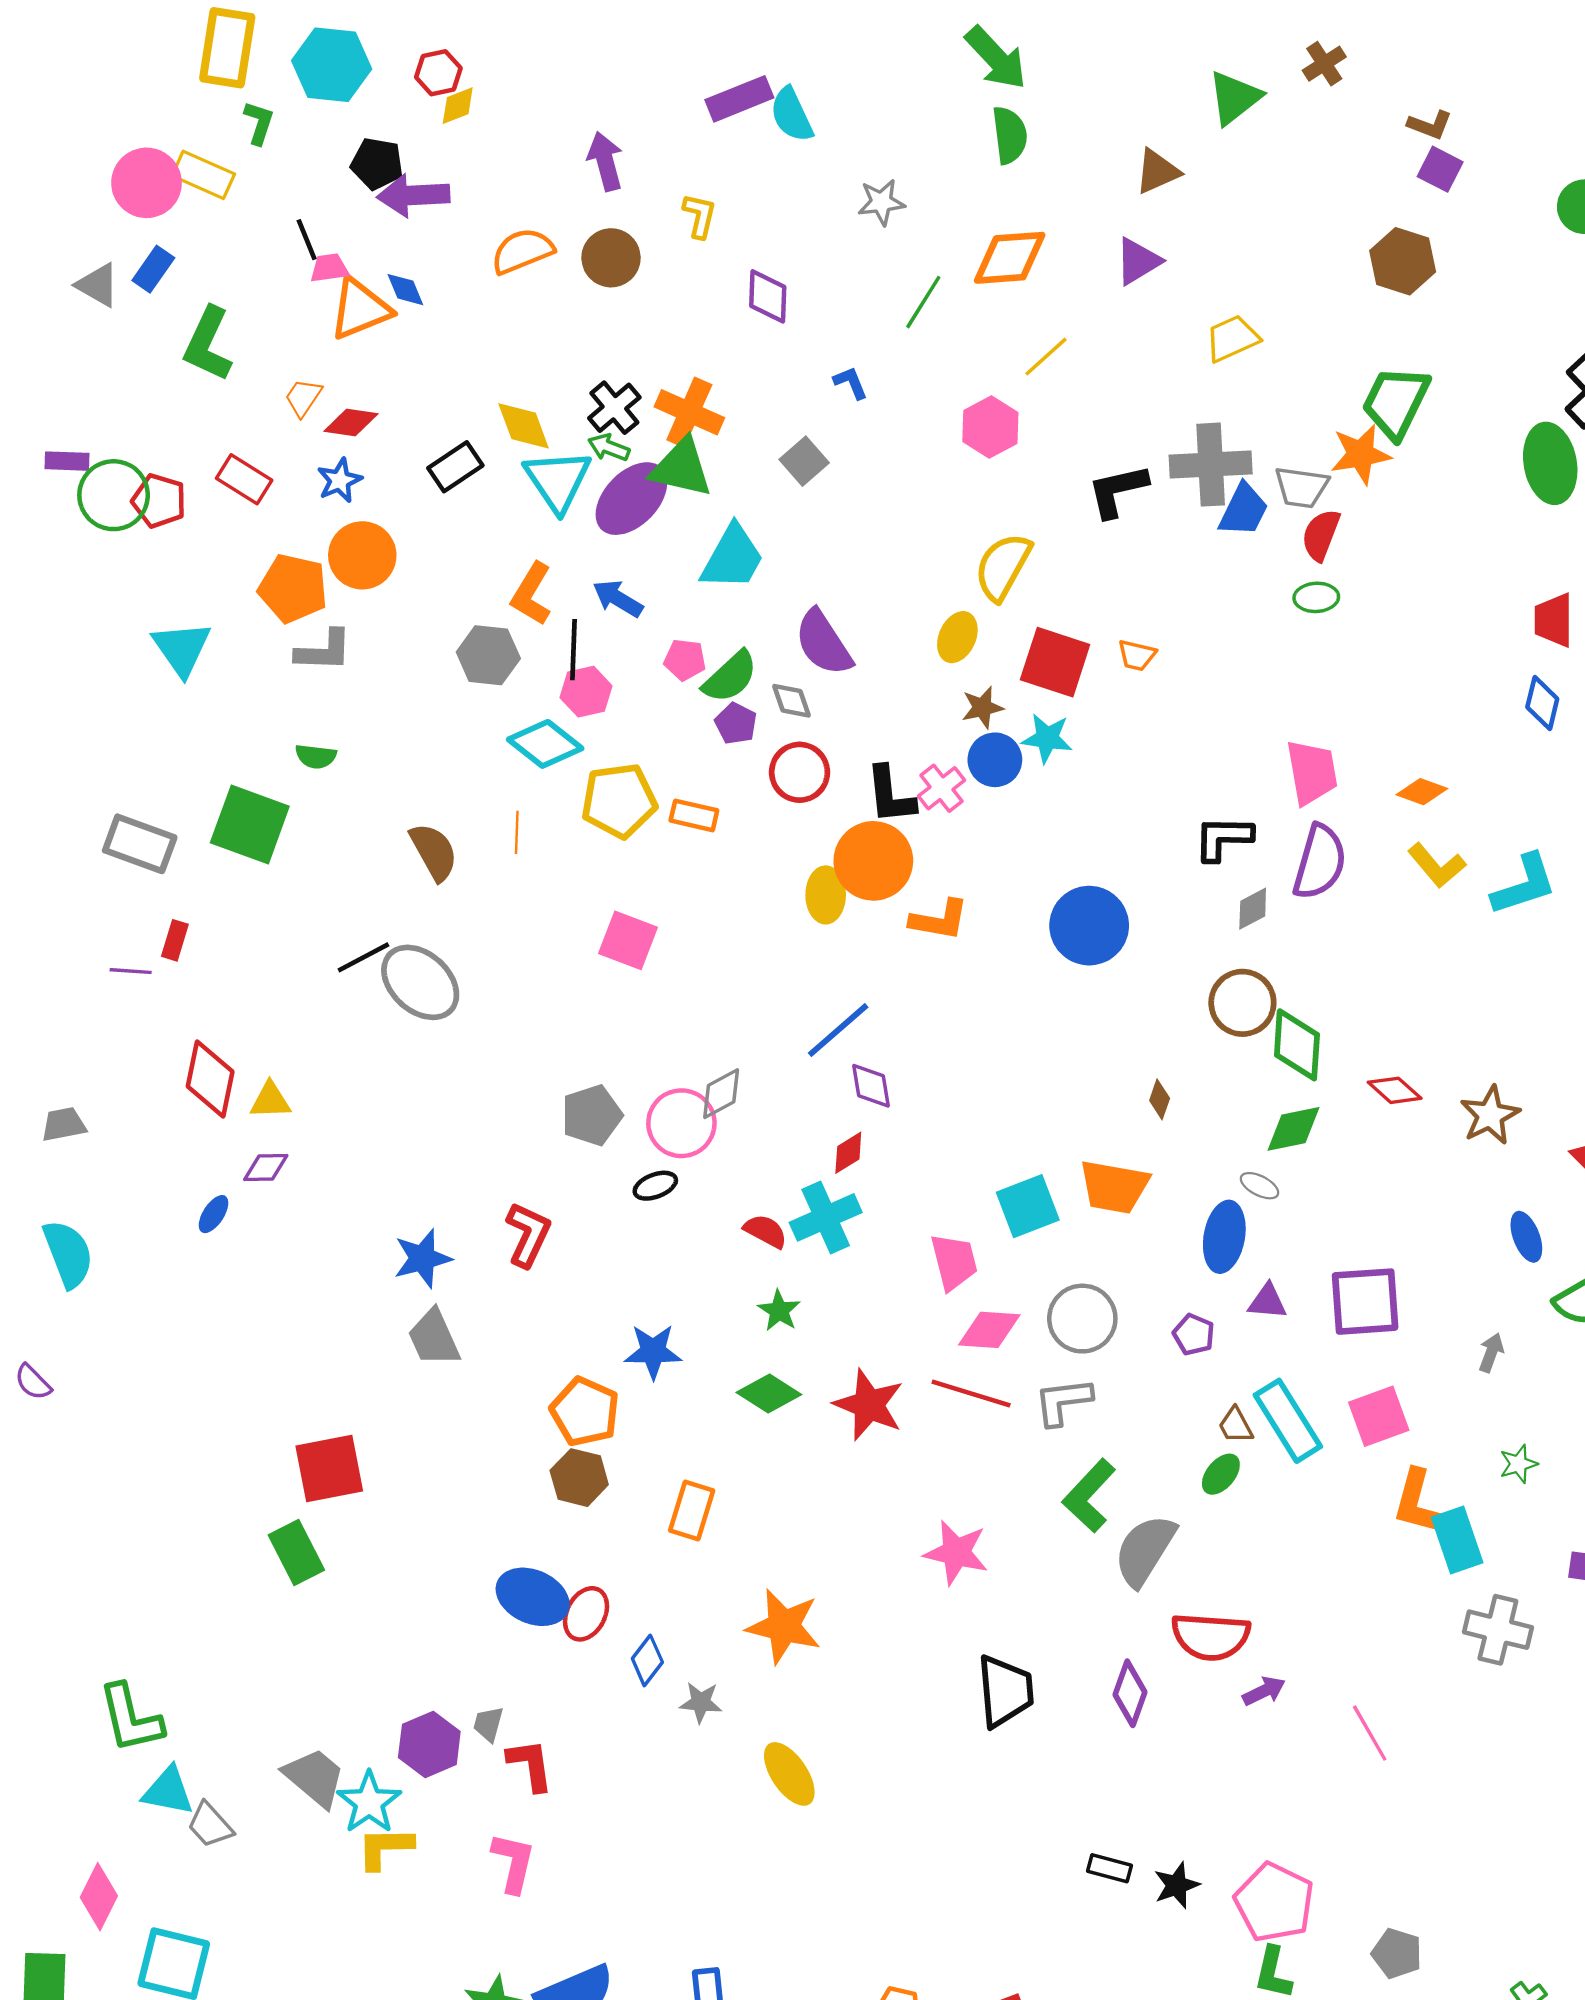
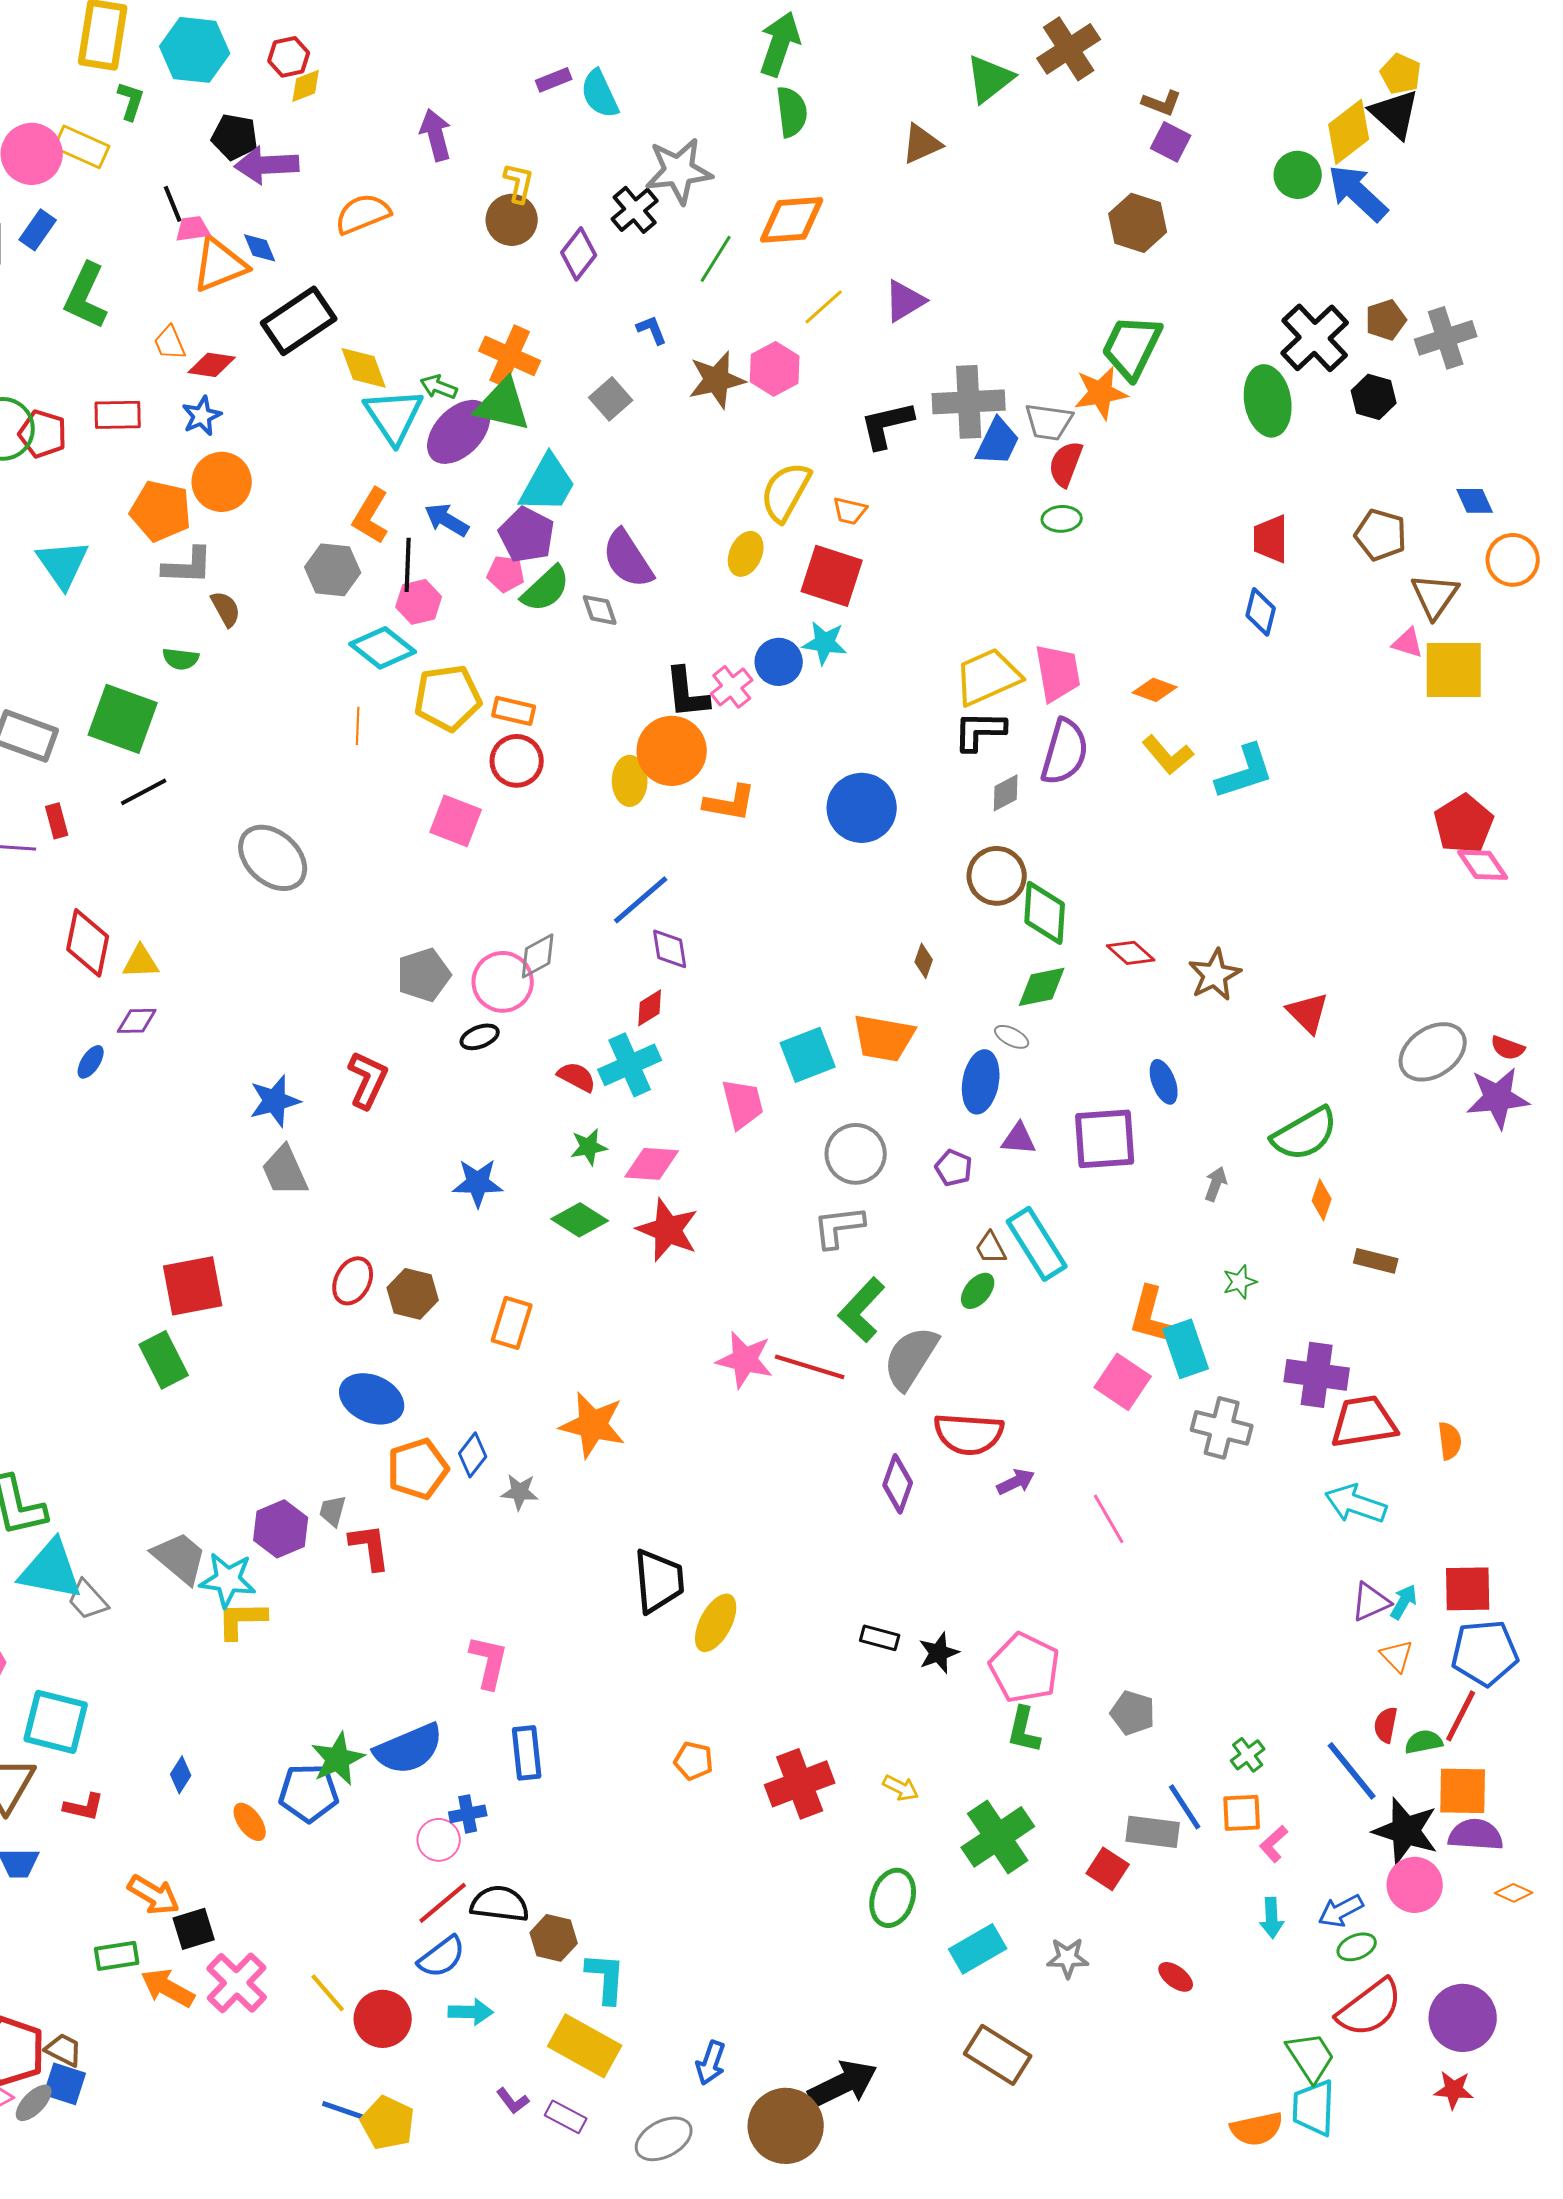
green arrow: (996, 58) -> (780, 44), turned -118
brown cross: (1324, 64) -> (1069, 49), size x1.6
purple rectangle: (739, 99) -> (554, 80), size x0.6
gray star: (881, 202) -> (679, 171), size x1.6
brown circle: (611, 258) -> (512, 220), moved
purple triangle: (1138, 261) -> (905, 301), moved
purple diamond: (768, 296) -> (579, 254), turned 36
yellow trapezoid: (1232, 338) -> (988, 677), moved, size x1.4
orange trapezoid: (303, 397) -> (170, 343), turned -57
black cross: (614, 408) -> (635, 210), moved
black rectangle: (455, 467) -> (299, 321), moved, size x1.5
red rectangle: (244, 479) -> (118, 415), turned -33
orange trapezoid: (1137, 655) -> (850, 511), moved
brown star: (982, 708) -> (717, 380), moved, size x1.5
purple pentagon: (736, 723) -> (527, 535), moved, size x1.5
red circle: (800, 772) -> (517, 761), moved
brown semicircle: (434, 852) -> (226, 609), moved, size x0.7
red rectangle: (175, 940) -> (57, 821), turned -32
black line: (363, 957) -> (144, 792), moved
blue ellipse: (1526, 1237) -> (1164, 1082), moved
green star: (779, 1311) -> (589, 1147), turned 30
pink diamond: (989, 1330) -> (652, 1164), moved
red line: (971, 1394) -> (810, 1367), moved
orange pentagon: (585, 1412) -> (418, 1469), moved, turned 30
pink square: (1379, 1416) -> (1123, 1382), moved, turned -36
red ellipse: (586, 1614) -> (353, 1281), moved
black trapezoid: (1005, 1691) -> (659, 1581), moved
yellow ellipse: (789, 1774) -> (716, 1623), moved, turned 62
cyan triangle: (168, 1791) -> (51, 1570), size x1.4
cyan star: (369, 1802) -> (228, 1580), turned -30
pink L-shape: (513, 1863) -> (489, 1662), moved

